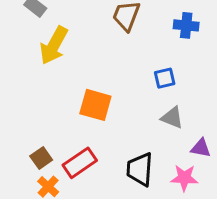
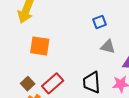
orange square: (95, 105) -> (40, 46), moved

